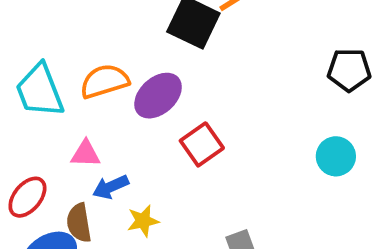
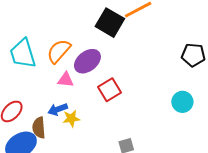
orange semicircle: (104, 81) -> (59, 51), turned -36
pink triangle: (86, 154) -> (66, 80), moved
yellow star: (143, 221) -> (71, 118), moved

